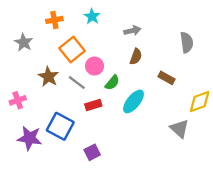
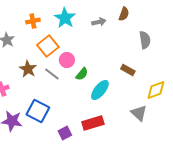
cyan star: (92, 16) -> (65, 18), size x1.5
gray arrow: (132, 31) -> (99, 22), moved
brown semicircle: (136, 57) -> (124, 14), moved
red rectangle: (93, 105) -> (93, 123), moved, size x1.5

